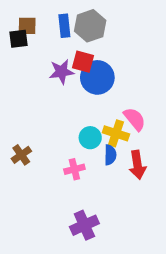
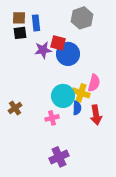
blue rectangle: (64, 26) -> (36, 23), moved
gray hexagon: (90, 26) -> (82, 18), moved
black square: (18, 39) -> (20, 33), moved
pink semicircle: (135, 119) -> (94, 83), turned 54
cyan circle: (90, 138) -> (63, 96), size x1.5

